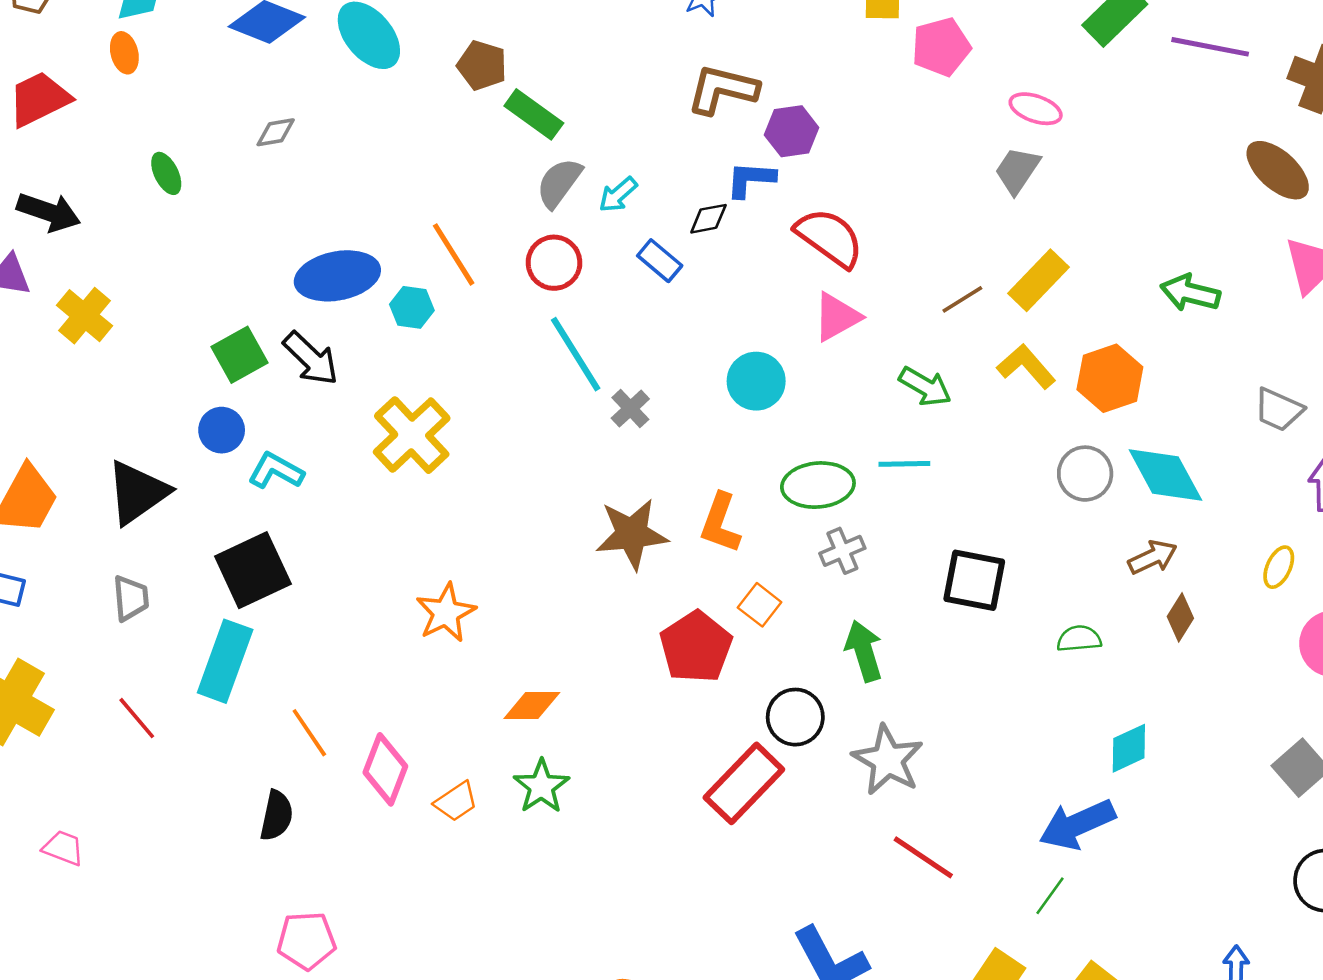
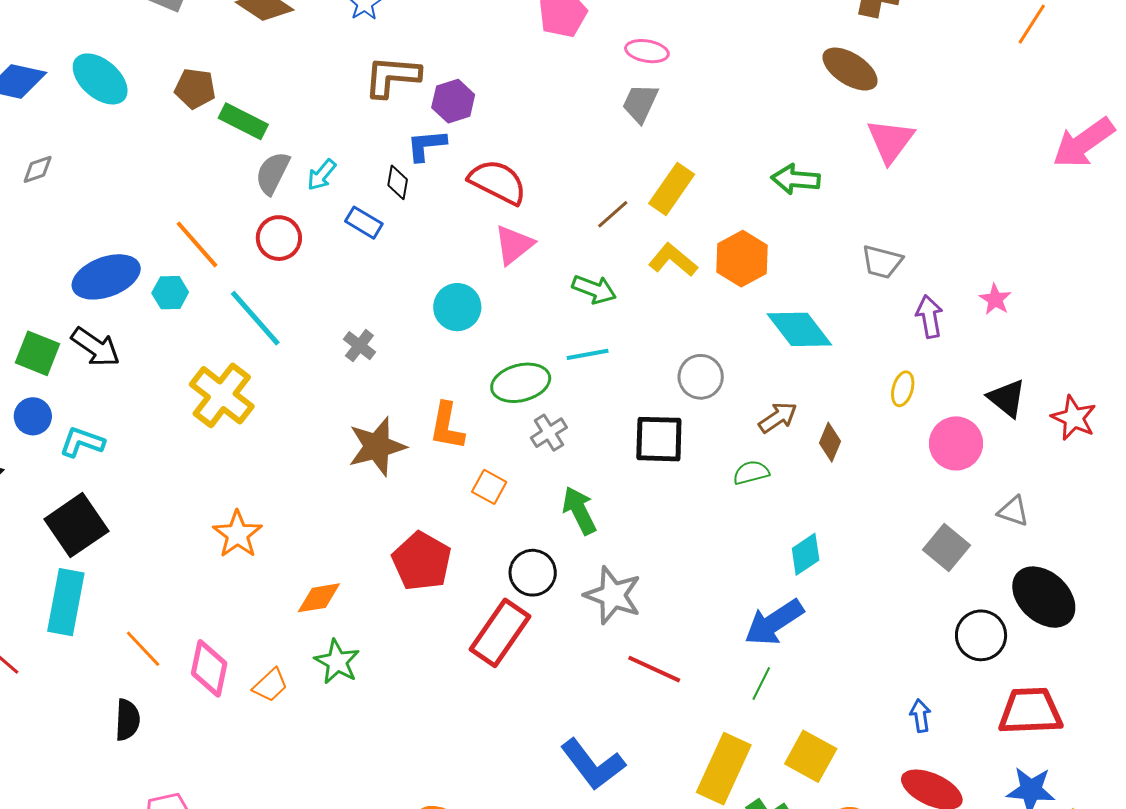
black diamond: (708, 219) -> (398, 182), turned -60
cyan line: (576, 354) -> (255, 318), moved
green square: (240, 355) -> (38, 353), turned -30
yellow cross: (412, 435) -> (222, 395), moved
gray circle: (1085, 474) -> (701, 377), moved
brown arrow: (1153, 557) -> (778, 417), moved
red pentagon: (696, 647) -> (422, 561), moved

